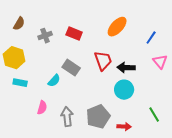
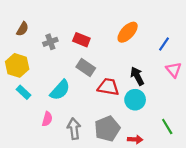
red trapezoid: (103, 61) -> (108, 87), moved, turned -60
gray rectangle: (71, 68) -> (86, 68), moved
black arrow: (126, 68) -> (137, 76), turned 60
cyan semicircle: (54, 81) -> (60, 90), size x1.5
cyan rectangle: (20, 83) -> (24, 92), turned 32

